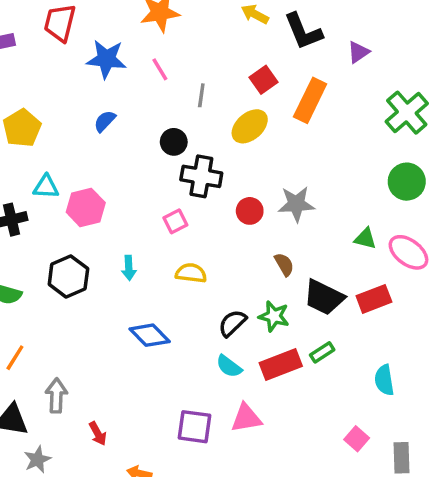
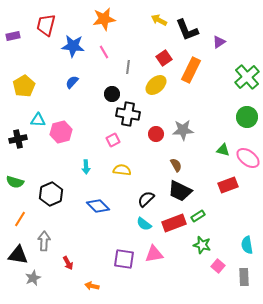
black hexagon: (68, 277) -> (51, 194), moved
black trapezoid: (324, 297) -> (180, 191), moved
green star: (274, 316) -> (202, 245), moved
cyan semicircle: (384, 380) -> (247, 245), moved

